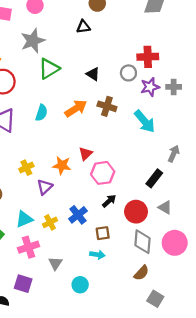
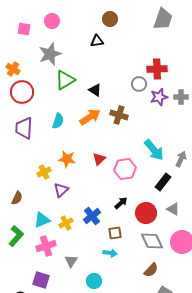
black triangle: (93, 74) -> (95, 90), moved
cyan arrow: (145, 121) -> (154, 150), moved
orange star: (62, 165) -> (67, 159), moved
pink hexagon: (103, 173) -> (125, 169), moved
gray diamond: (142, 242) -> (152, 241), turned -30

